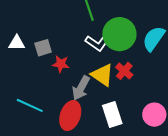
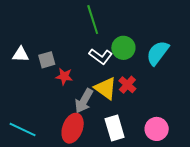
green circle: (119, 34) -> (123, 48), size x0.7
cyan line: (30, 105) -> (23, 129), moved

